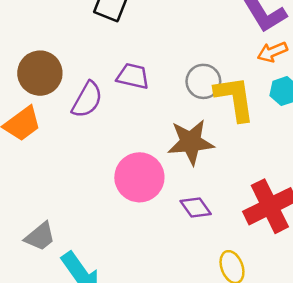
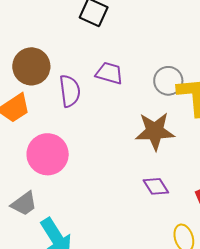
purple semicircle: (87, 100) -> (70, 91), turned -40
pink circle: (139, 177) -> (48, 154), moved

